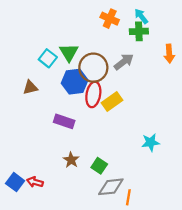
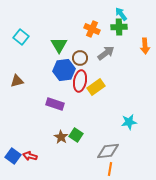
orange cross: (110, 19) -> (92, 29), moved
cyan square: (48, 58) -> (21, 37), moved
brown circle: (93, 68) -> (80, 58), size x0.6
brown triangle: (30, 87) -> (17, 81), moved
green square: (99, 166) -> (76, 135), moved
gray diamond: (111, 187) -> (108, 151), moved

